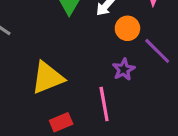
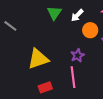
purple star: (124, 69) -> (77, 55), moved

